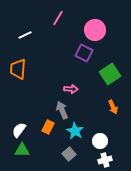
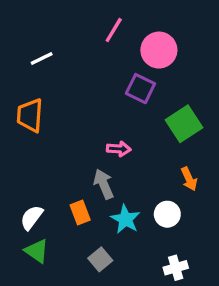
pink line: (58, 18) -> (114, 30), moved
orange rectangle: (48, 127) -> (80, 213), turned -48
white circle: (100, 141) -> (167, 214), moved
green triangle: (22, 150) -> (37, 251), turned 35
gray square: (69, 154) -> (100, 259), moved

